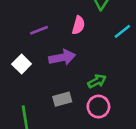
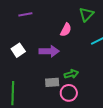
purple line: (39, 30) -> (25, 14), moved
gray rectangle: (62, 99) -> (52, 82), moved

